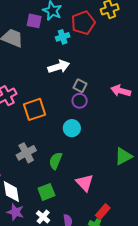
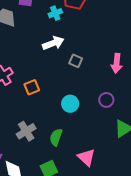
pink arrow: (121, 91) -> (117, 63), turned -96
purple circle: (80, 101) -> (106, 100), moved
orange square: (34, 109) -> (32, 87), size x0.7

